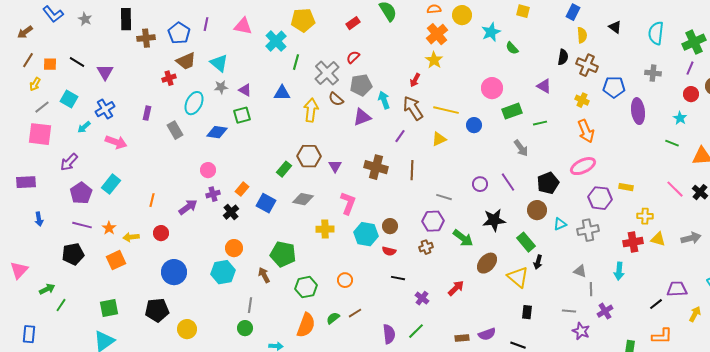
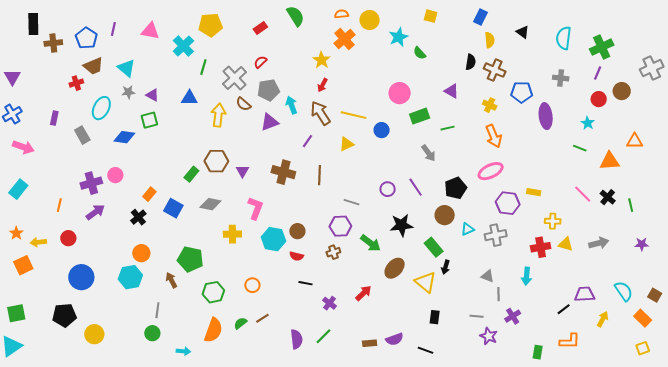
yellow star: (434, 60) -> (321, 60), moved
purple cross: (213, 194) -> (91, 183), moved, size x1.5

